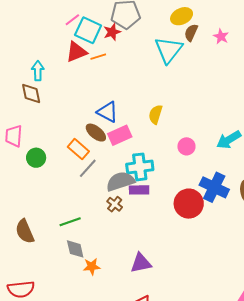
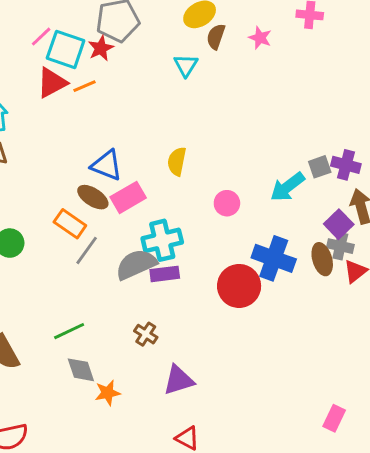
cyan triangle: (169, 50) -> (186, 65), size x0.6
brown cross: (115, 204) -> (146, 334), moved

